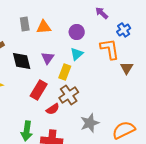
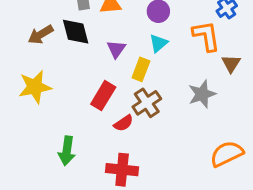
black diamond: (22, 61) -> (76, 32), moved
gray star: (90, 123) -> (202, 94), moved
green arrow: (27, 131) -> (67, 151), moved

